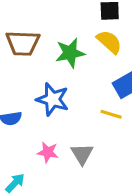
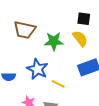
yellow line: (111, 114) -> (58, 84), moved

